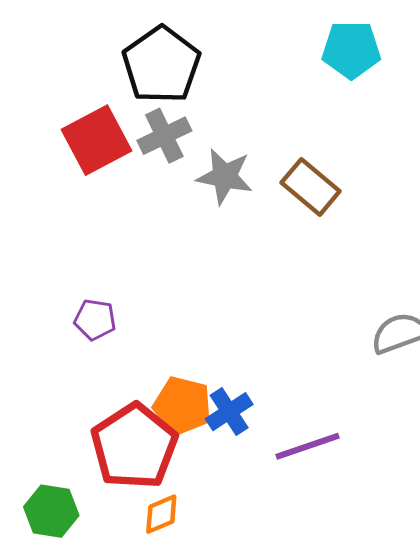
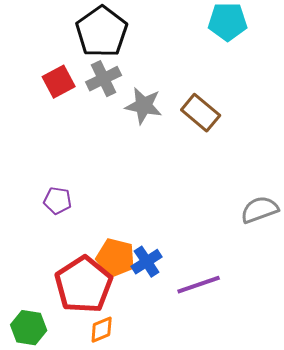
red square: (96, 140) -> (59, 82), size x0.7

